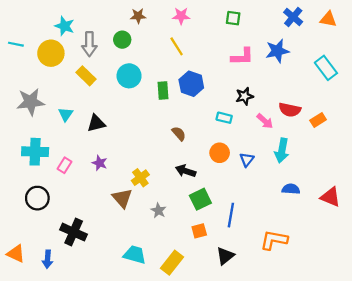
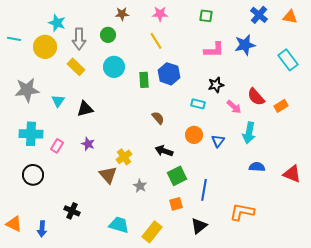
red semicircle: (290, 110) -> (256, 97), turned 36
black cross: (74, 232) -> (72, 211), moved, size x0.7

